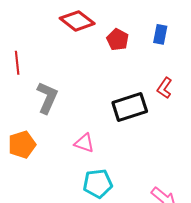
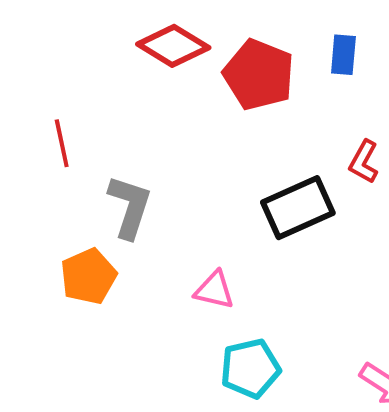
red pentagon: (118, 40) -> (259, 75), size x1.6
orange pentagon: (22, 145) -> (89, 276), moved

